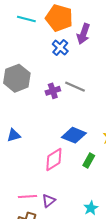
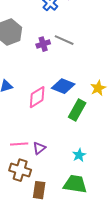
pink diamond: (54, 160) -> (37, 97), moved
green rectangle: (89, 161) -> (77, 110), size x1.5

